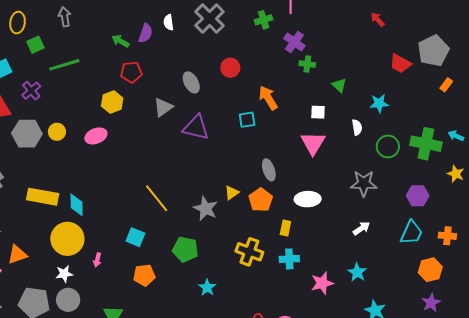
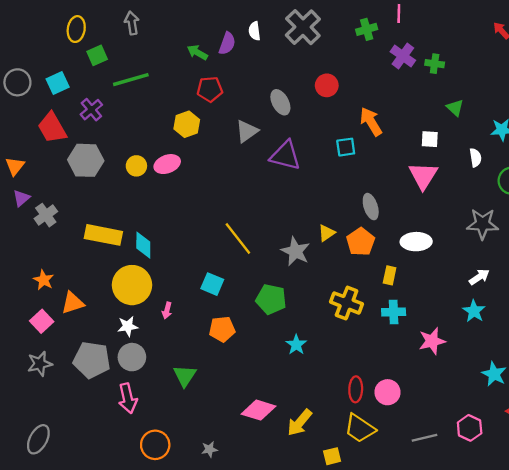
green cross: (307, 64) -> (435, 64), moved
yellow circle: (57, 132) -> (136, 166), moved
cyan star: (357, 272) -> (474, 311), moved

